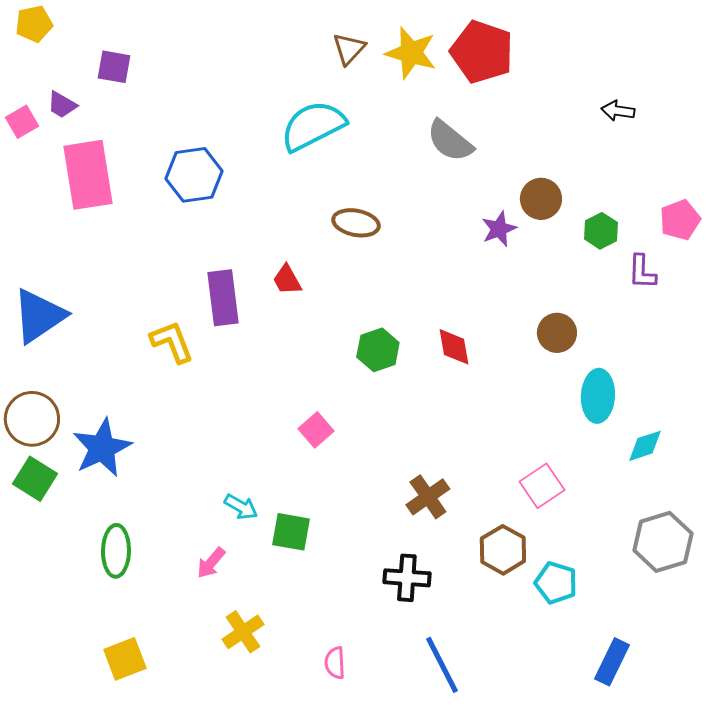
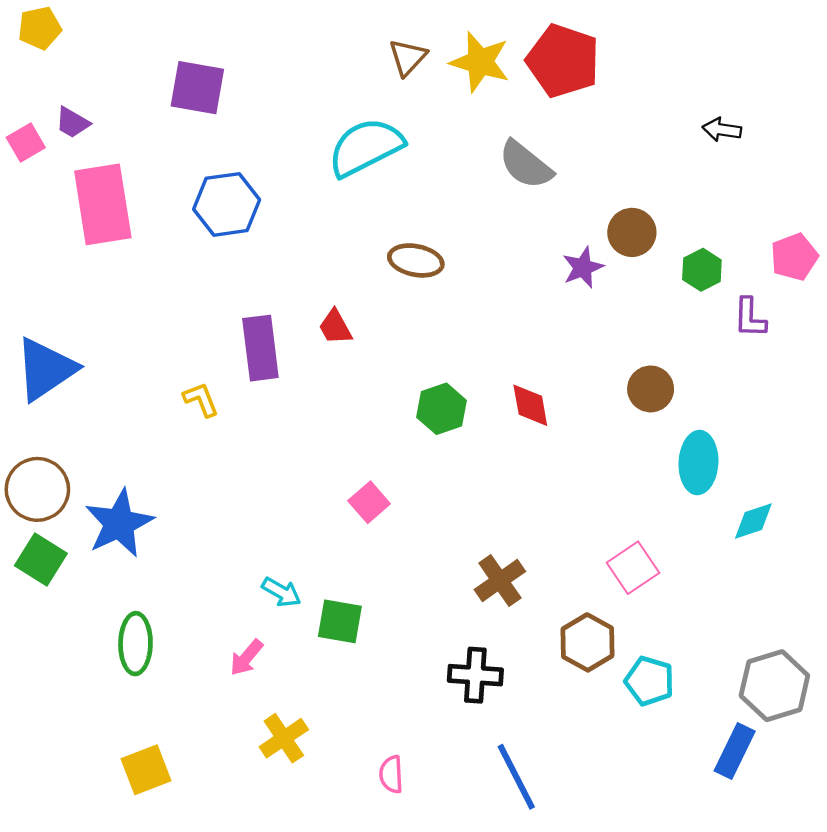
purple square: (114, 67) -> (197, 88), moved, size x1.4
yellow L-shape: (172, 342) -> (201, 399), size x0.7
gray hexagon: (663, 542) -> (774, 686), moved
blue rectangle: (612, 662) -> (735, 751), moved

